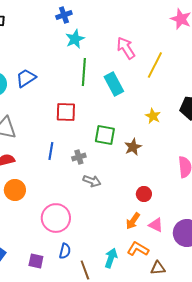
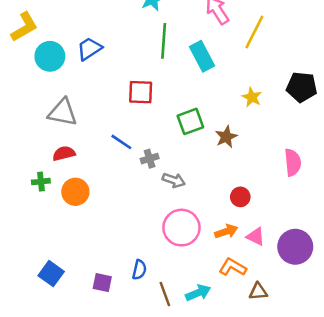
green square: (105, 135) -> (190, 121), turned -30
blue line: (51, 151) -> (121, 142), turned -66
gray cross: (79, 157) -> (150, 159), moved
pink circle: (56, 218) -> (181, 228), moved
orange arrow: (133, 221) -> (226, 231), turned -144
cyan arrow: (111, 258) -> (198, 293), moved, turned 48

